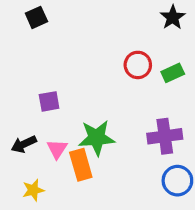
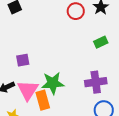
red circle: (138, 65) -> (76, 11), moved
pink triangle: (57, 149) -> (28, 90), size x1.6

